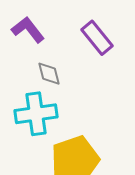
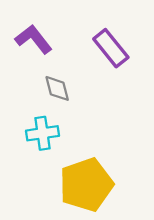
cyan cross: (36, 114) -> (43, 133), size x0.7

